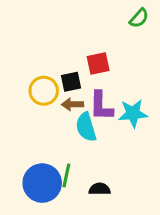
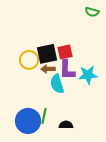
green semicircle: (139, 18) -> (92, 12), turned 64
red square: (98, 64) -> (65, 52), moved
black square: (71, 82) -> (47, 54), size x1.5

